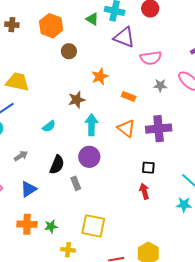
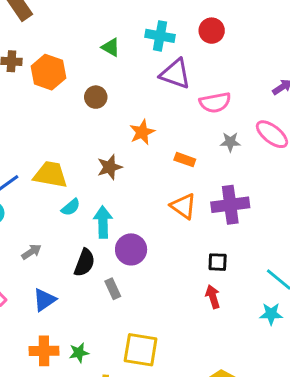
green triangle: (92, 19) -> (111, 47), moved
orange hexagon: (51, 26) -> (48, 72), moved
yellow trapezoid: (17, 82) -> (50, 175), moved
cyan arrow: (91, 125) -> (103, 222), moved

